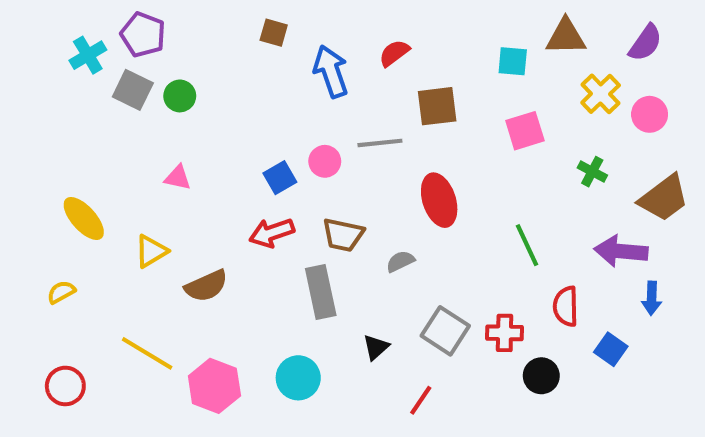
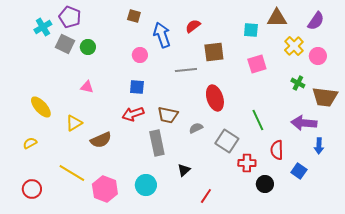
pink circle: (325, 161) -> (140, 55), moved
green cross: (592, 172) -> (298, 83), moved
blue square: (280, 178) -> (137, 87), turned 35
brown trapezoid: (664, 198) -> (325, 97), turned 44
gray square: (445, 331) -> (227, 141), moved

